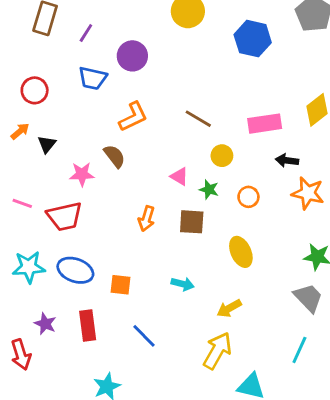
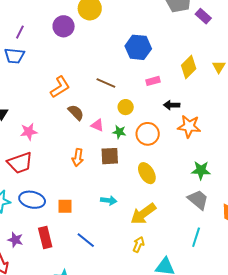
blue hexagon: (253, 39) -> (138, 47), moved
purple circle: (132, 56) -> (64, 26), moved
blue trapezoid: (93, 78) -> (14, 56), moved
pink rectangle: (265, 124) -> (153, 81), size x0.6
brown semicircle: (115, 156) -> (76, 112), moved
orange circle: (248, 197) -> (148, 134), size x1.5
yellow arrow: (229, 308) -> (143, 214), size x1.5
yellow arrow: (217, 351) -> (139, 244), size x0.6

